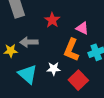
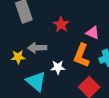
white star: (54, 69) -> (58, 67), moved

